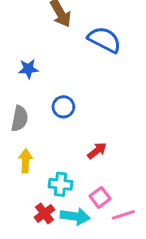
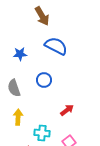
blue semicircle: (104, 40) -> (56, 46), moved
gray semicircle: (20, 119) -> (14, 88), turned 150

